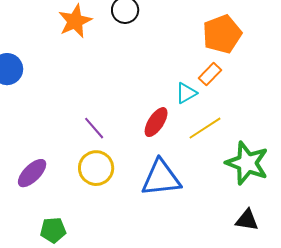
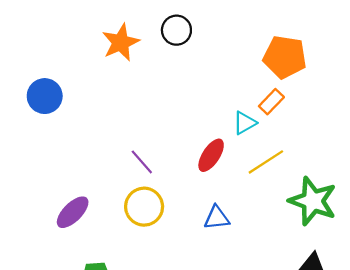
orange pentagon: (222, 34) -> (285, 57), turned 30
blue triangle: (161, 178) -> (217, 218), size x0.6

